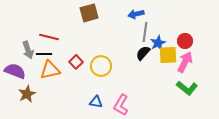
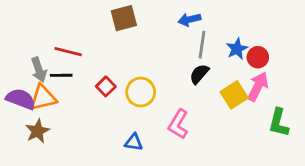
blue star: (158, 43) -> (237, 49), moved
yellow square: (168, 55) -> (234, 95), moved, turned -30
orange triangle: (50, 70) -> (43, 98), moved
green L-shape: (187, 88) -> (279, 123), moved, turned 65
pink L-shape: (121, 105) -> (178, 124), moved

